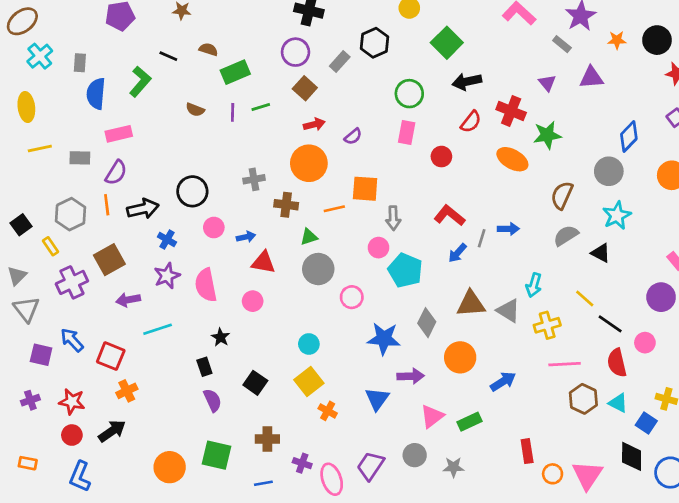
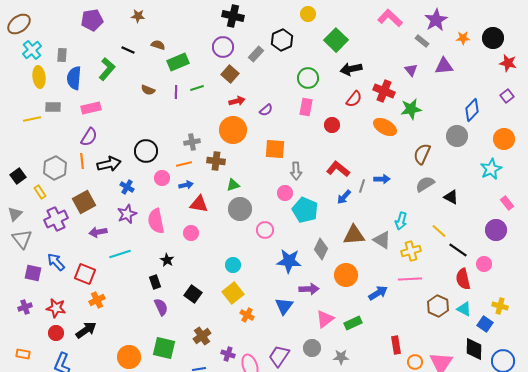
yellow ellipse: (26, 107) -> (39, 77), moved
gray rectangle: (80, 158) -> (53, 107), moved
orange line: (334, 209) -> (184, 164), moved
cyan star: (617, 215) -> (491, 169), moved
pink line: (565, 364) -> (410, 279), moved
brown cross: (267, 439) -> (202, 336), turned -36

